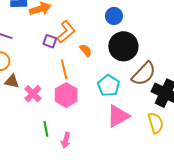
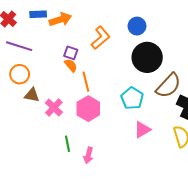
orange L-shape: (66, 32) -> (101, 38), moved
orange semicircle: (86, 50) -> (71, 65), moved
pink triangle: (118, 116) -> (142, 130), size x0.7

